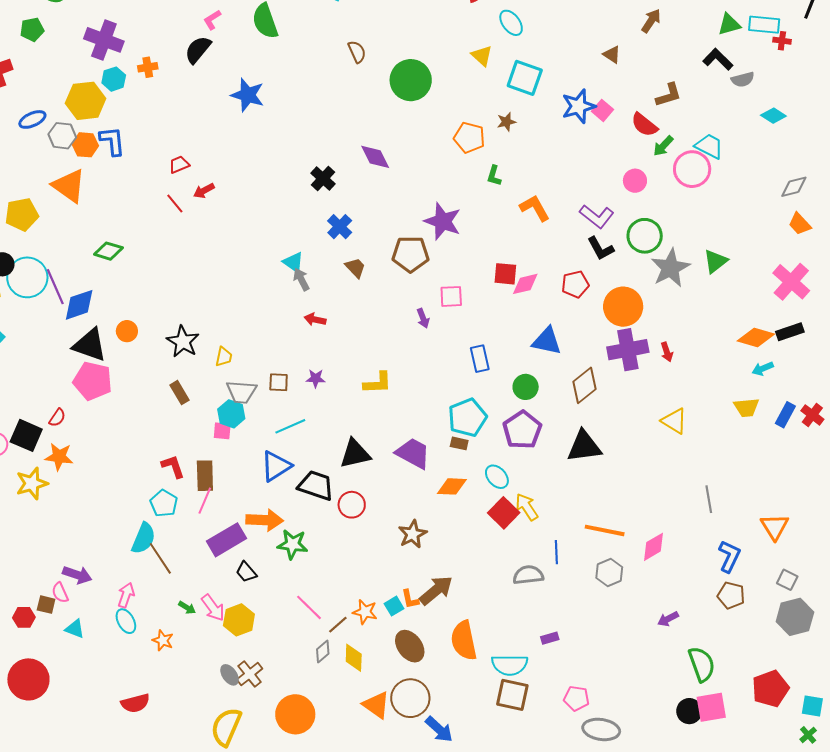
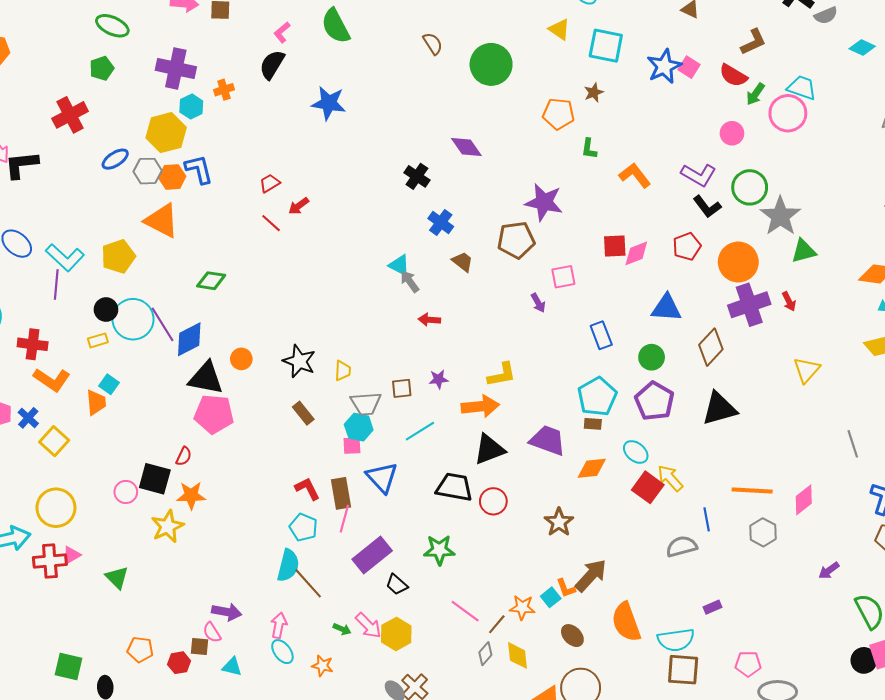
green triangle: (715, 261) -> (804, 251), moved, turned 32
yellow triangle: (674, 421) -> (807, 370), turned 48
blue triangle: (276, 466) -> (382, 477), moved, turned -32
orange arrow: (265, 520) -> (480, 406), moved
brown ellipse: (410, 646) -> (572, 636), size x0.7

